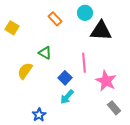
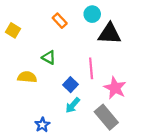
yellow semicircle: (25, 71) -> (27, 77), turned 60
gray rectangle: (114, 108) -> (106, 117), moved, size x1.6

